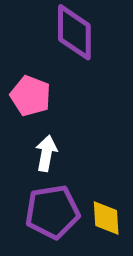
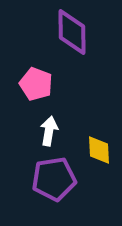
yellow diamond: (106, 218) -> (99, 150), moved

